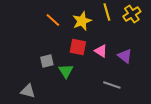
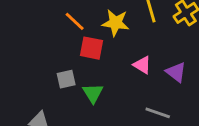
yellow star: (82, 21) -> (115, 23), turned 30
red square: (78, 47) -> (92, 48), moved

